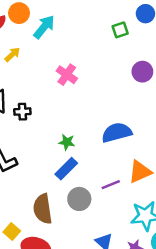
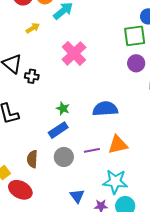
green square: (120, 30) -> (135, 36), moved, size x1.6
pink cross: (67, 75) -> (74, 53), size x1.4
brown semicircle: (43, 209) -> (32, 159), size x0.7

